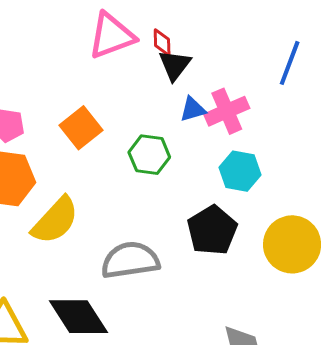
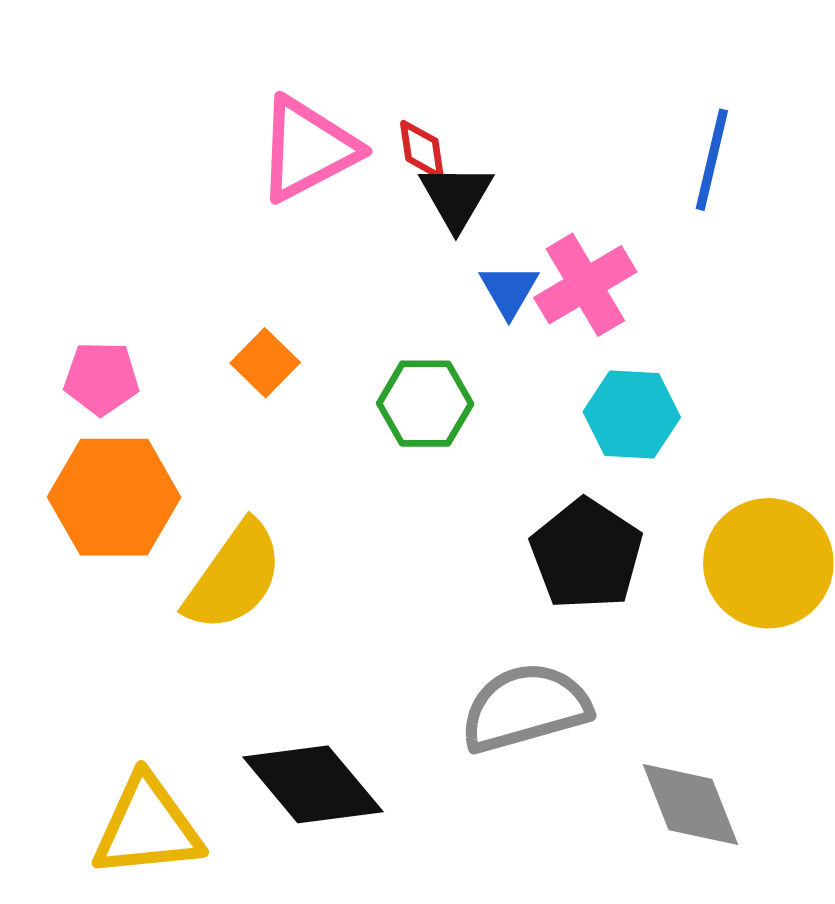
blue triangle: (193, 109) -> (509, 290), turned -36
orange square: (81, 128) -> (265, 363), size x0.7
gray semicircle: (130, 260) -> (525, 708), moved

